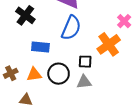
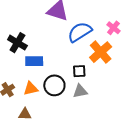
black cross: (25, 15) -> (17, 43), moved
blue semicircle: (71, 28) -> (80, 32), moved, turned -140

